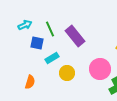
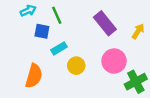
purple rectangle: (75, 36) -> (105, 23), moved
orange semicircle: (30, 82) -> (34, 76), size x1.5

